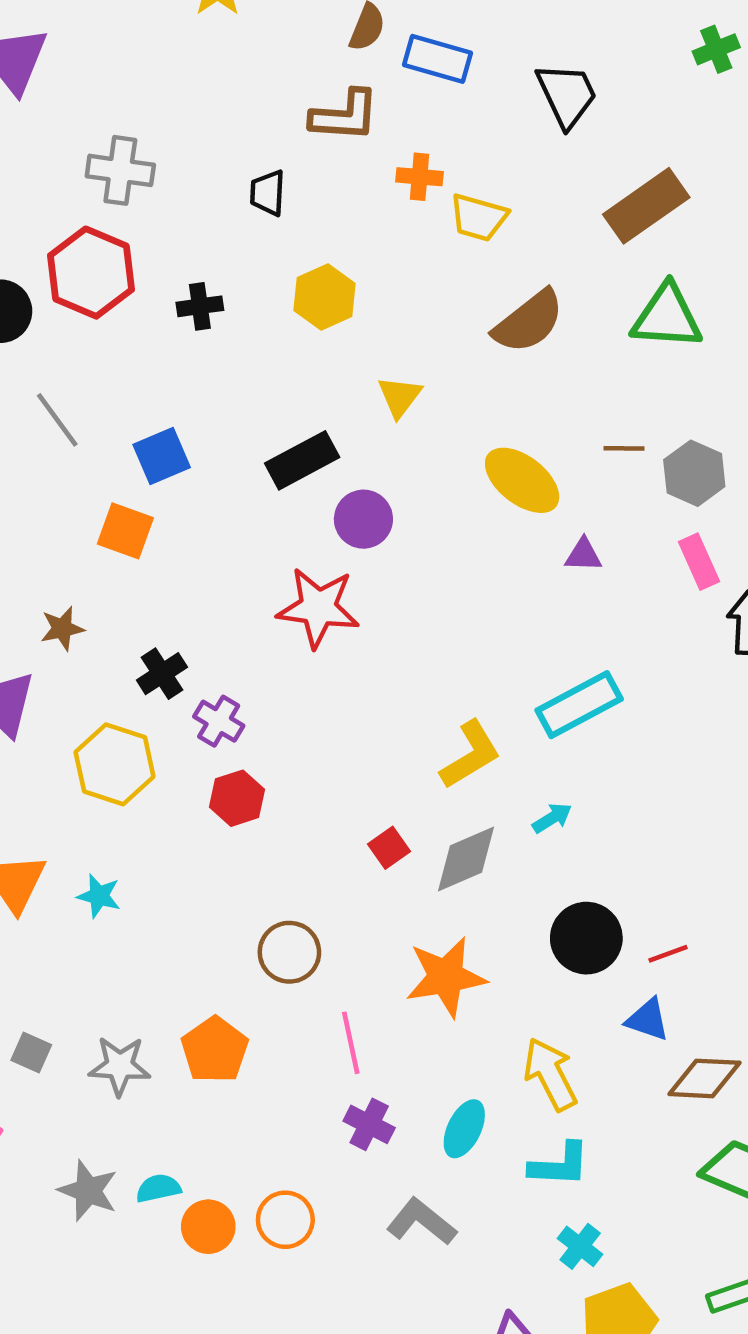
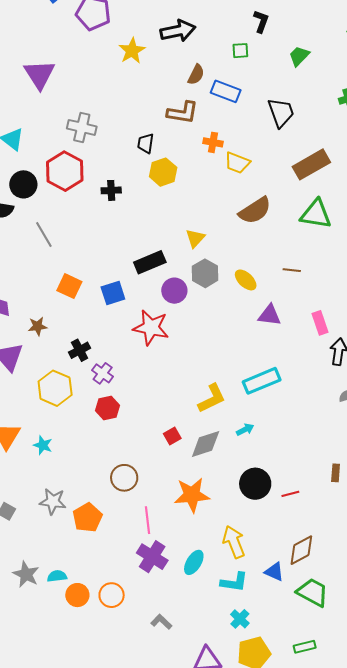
yellow hexagon: (325, 297) -> (163, 172), moved
blue square: (162, 456) -> (113, 293), moved
gray hexagon: (694, 473) -> (205, 273), moved
yellow ellipse: (522, 480) -> (246, 280), size x0.7
purple triangle: (583, 555) -> (270, 315), size x1.4
blue triangle: (648, 1020) -> (274, 572), moved
gray star: (120, 1066) -> (53, 501), moved
brown diamond: (704, 1078) -> (301, 550), turned -36
purple cross: (369, 1124) -> (152, 557), size x1.4
gray L-shape: (421, 1222) -> (161, 622), moved, size x0.7

